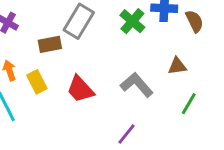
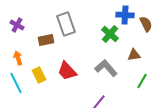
gray rectangle: (79, 21) -> (66, 24), turned -50
green cross: (132, 21) -> (110, 34), moved
yellow rectangle: (37, 82) -> (39, 75), moved

